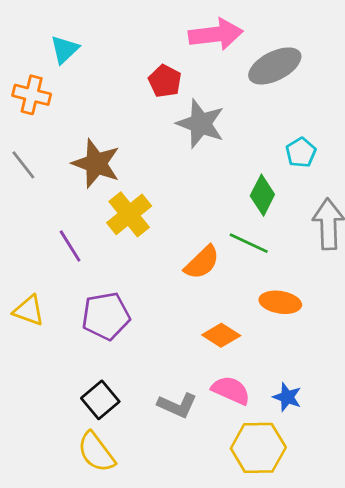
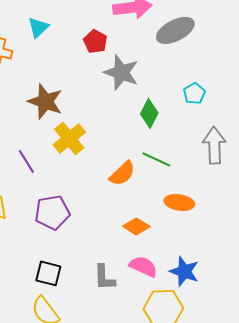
cyan triangle: (65, 49) -> (38, 27), moved
green diamond: (262, 195) -> (149, 113), moved
blue star: (287, 397) -> (184, 271), size x1.4
black square: (100, 400) -> (48, 273), turned -36
gray L-shape: (177, 405) -> (104, 277), turned 64

